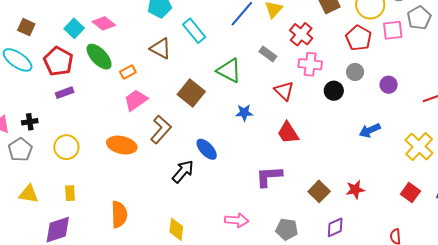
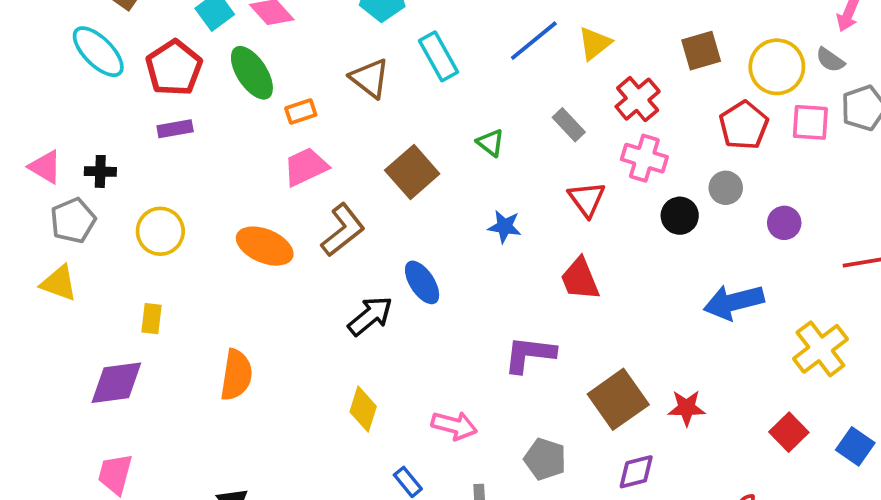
green triangle: (229, 71) -> (491, 143), size x0.6
blue arrow: (370, 130) -> (734, 302), size x1.4
brown square: (319, 191) -> (618, 399), size x1.4
yellow triangle: (29, 194) -> (59, 283), moved
yellow diamond: (176, 229) -> (363, 409), moved

